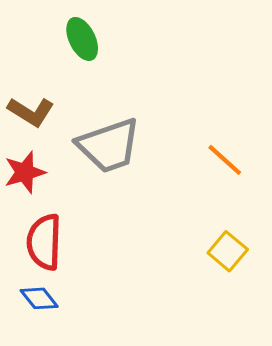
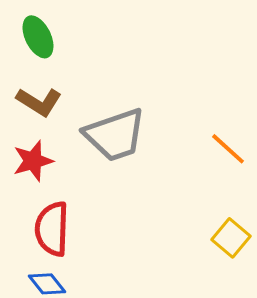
green ellipse: (82, 39) -> (38, 37), moved

